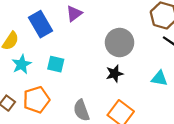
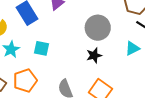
cyan triangle: (159, 78) -> (132, 48), moved, turned -35

